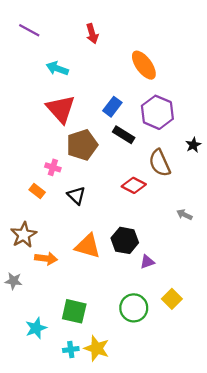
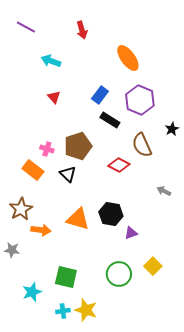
red triangle: (61, 109) -> (54, 97), size x0.5
brown pentagon: (82, 145) -> (78, 146), moved
orange rectangle: (37, 191) -> (33, 170), size x1.5

